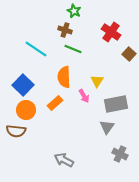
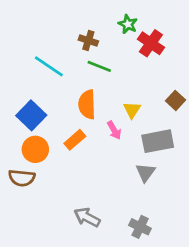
green star: (74, 11) -> (128, 24), moved
brown square: (129, 54) -> (175, 100), moved
gray cross: (120, 154) -> (140, 227), moved

